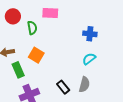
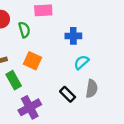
blue cross: (90, 34) -> (73, 36), moved
cyan semicircle: (89, 59) -> (81, 62), moved

